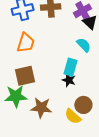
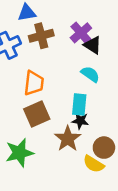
orange trapezoid: (26, 43) -> (34, 83), moved
brown square: (25, 76) -> (37, 114), moved
brown star: (41, 108) -> (68, 139), moved, turned -30

